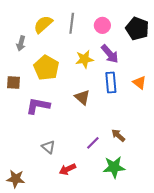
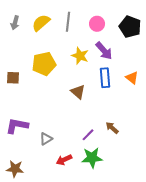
gray arrow: (21, 43) -> (15, 23), moved
yellow star: (84, 59) -> (80, 56), turned 30
yellow pentagon: (46, 68) -> (44, 64), turned 30
purple L-shape: (38, 106) -> (17, 126), moved
gray triangle: (48, 147) -> (46, 139), turned 48
green star: (114, 167) -> (92, 158), moved

